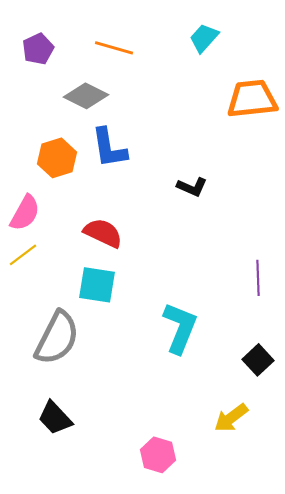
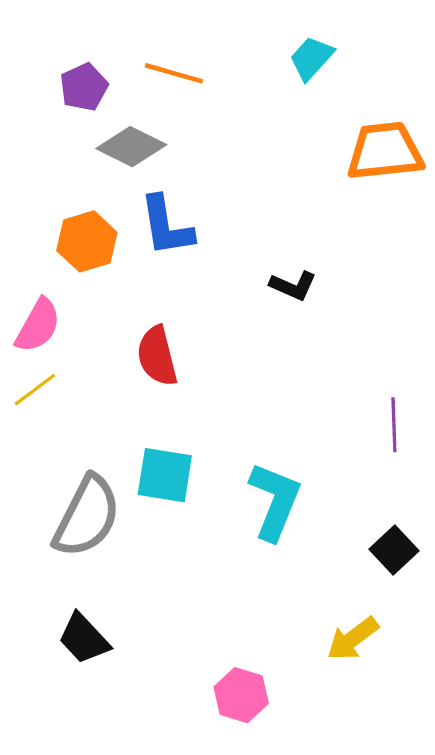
purple pentagon: (38, 49) -> (84, 87), moved
red semicircle: (103, 233) -> (157, 356), turned -129
cyan square: (97, 285) -> (165, 475), moved

